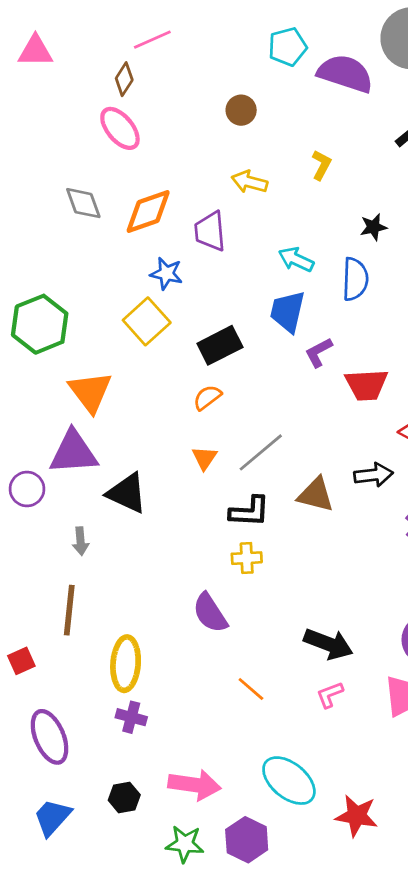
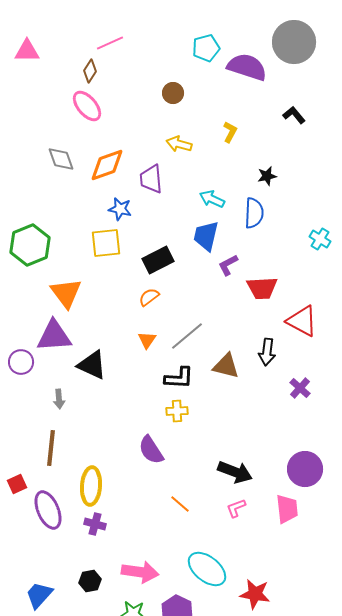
yellow square: (147, 321) -> (106, 243), turned 36
black arrow: (373, 475) -> (267, 352), turned 104
purple ellipse: (50, 737) -> (48, 510), moved

